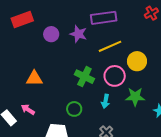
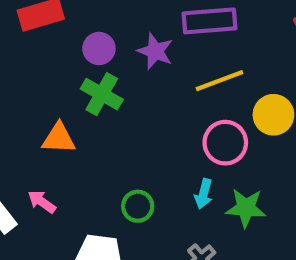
green cross: (84, 77) -> (102, 94), moved
green star: (135, 97) -> (246, 208), moved

